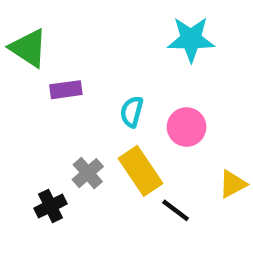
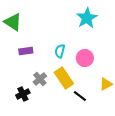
cyan star: (191, 39) -> (87, 18), turned -30
purple rectangle: (66, 90) -> (26, 51), moved

